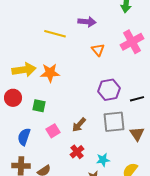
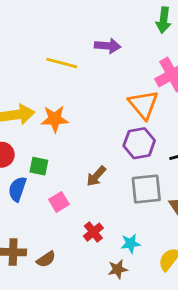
orange triangle: (98, 50) -> (143, 105), moved, size x1.6
brown arrow: (79, 125) -> (96, 176), moved
blue semicircle: (24, 137) -> (17, 189), moved

